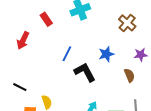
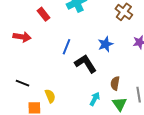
red arrow: (23, 40) -> (22, 37), turned -102
brown semicircle: (129, 75) -> (115, 83), moved, turned -144

